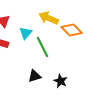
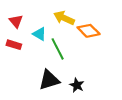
cyan triangle: (26, 33) -> (39, 34), turned -40
black triangle: (35, 76) -> (49, 80), size x1.5

